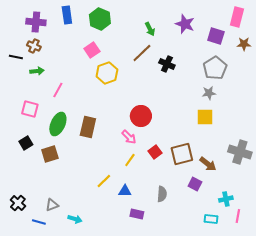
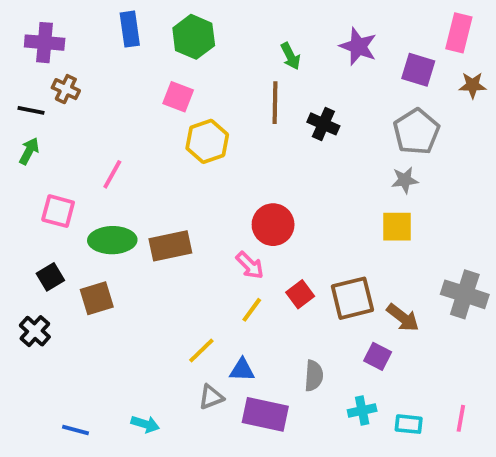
purple cross: (36, 22) -> (45, 43), moved
pink square: (92, 50) -> (178, 97), turned -35
brown line: (142, 53) -> (275, 103), turned -45
green arrow: (37, 71) -> (29, 151), moved, turned -56
green ellipse: (58, 124) -> (112, 240), turned 65
brown rectangle: (88, 127) -> (170, 246), turned 65
cyan cross: (226, 199) -> (362, 411), moved
black cross: (18, 203) -> (35, 331), moved
gray triangle: (52, 205) -> (211, 397), moved
purple rectangle: (137, 214) -> (265, 414), size x1.6

